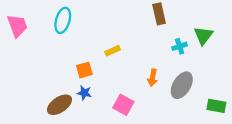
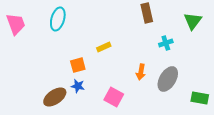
green triangle: (203, 35) -> (193, 21), moved

